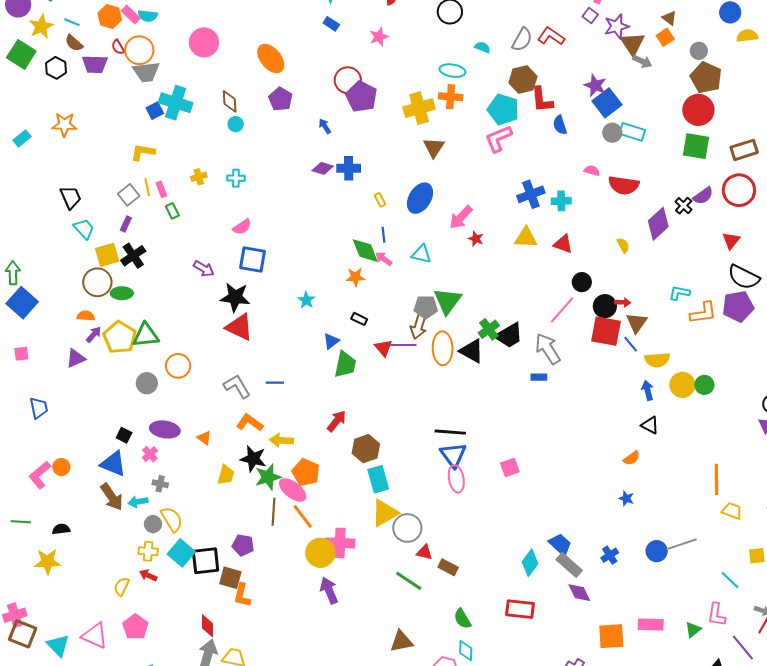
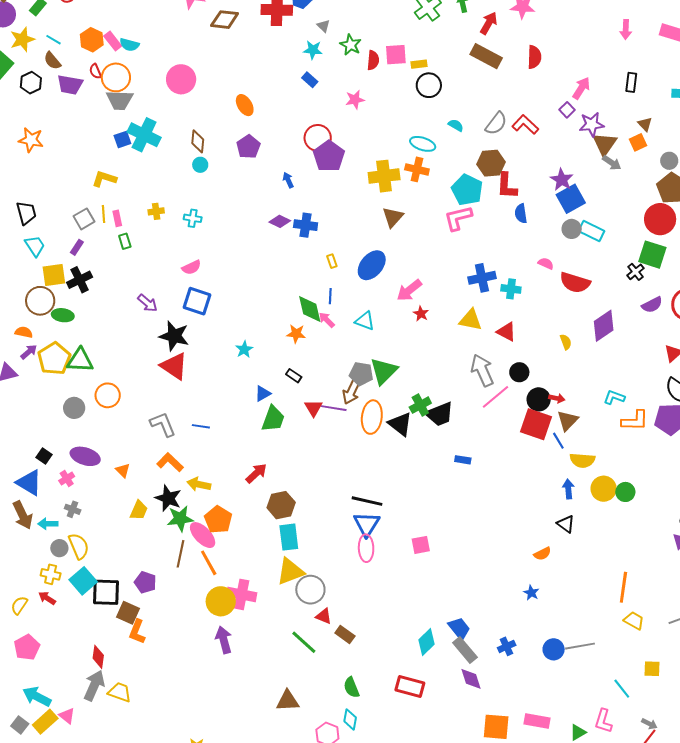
orange ellipse: (271, 59) -> (245, 105), size x0.7
black cross: (684, 206) -> (635, 272), moved
gray arrow: (548, 349) -> (482, 370), moved

